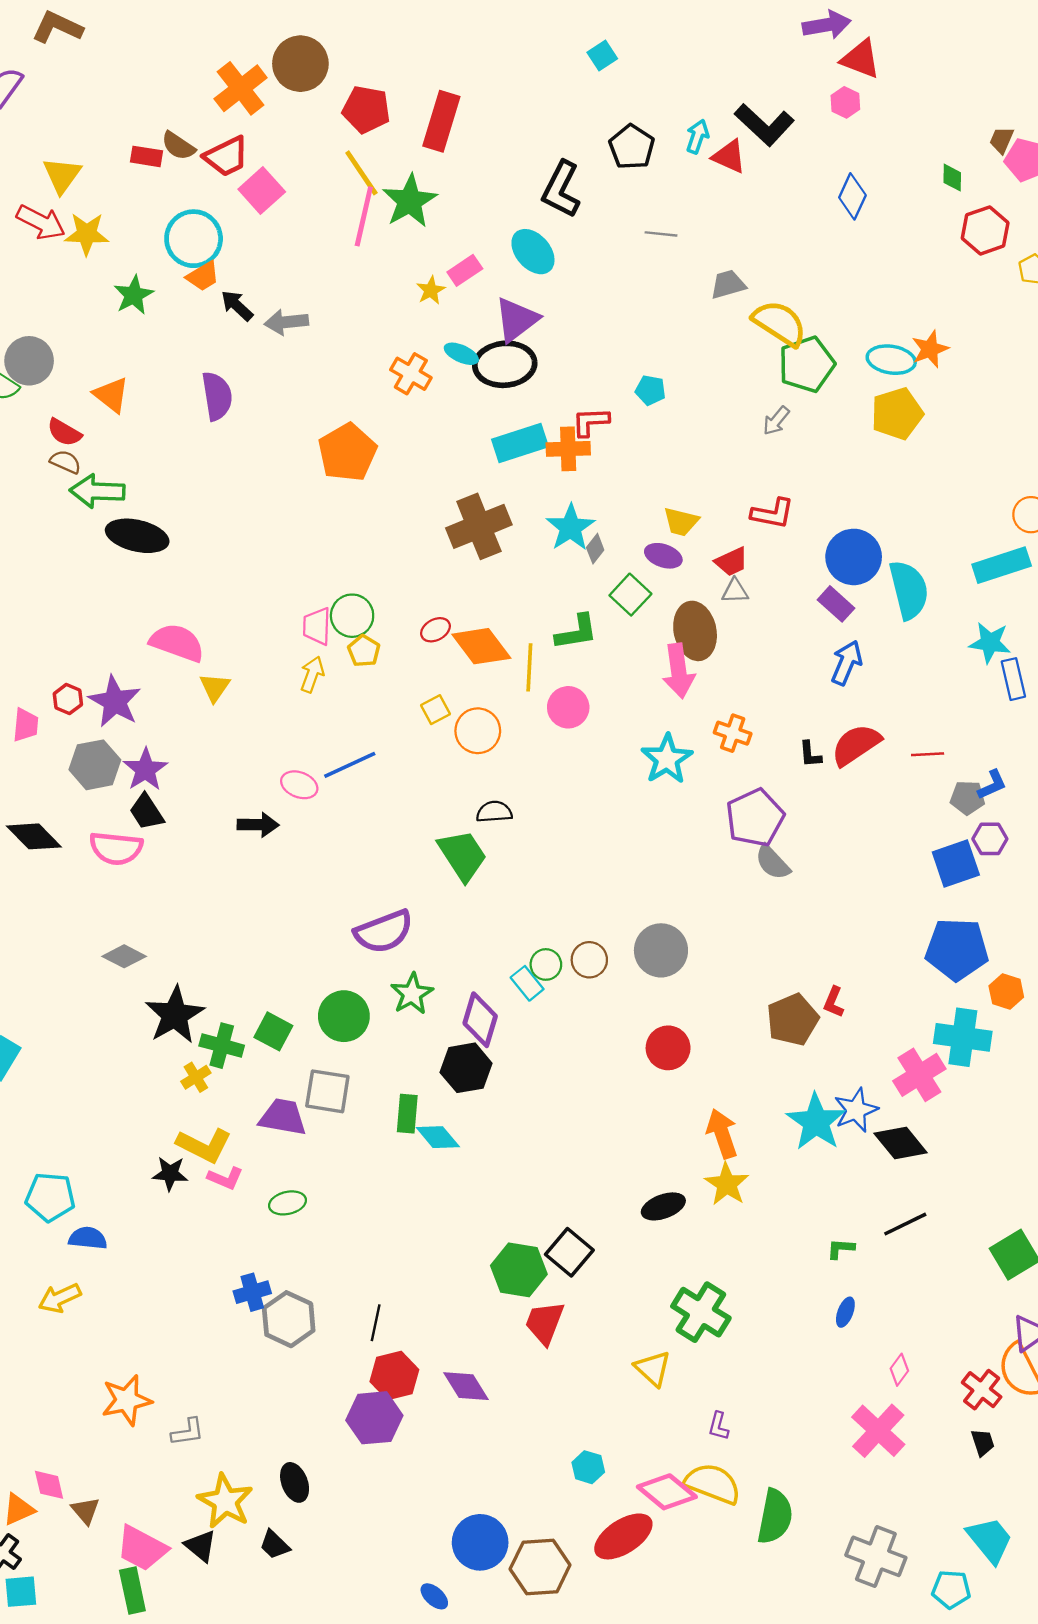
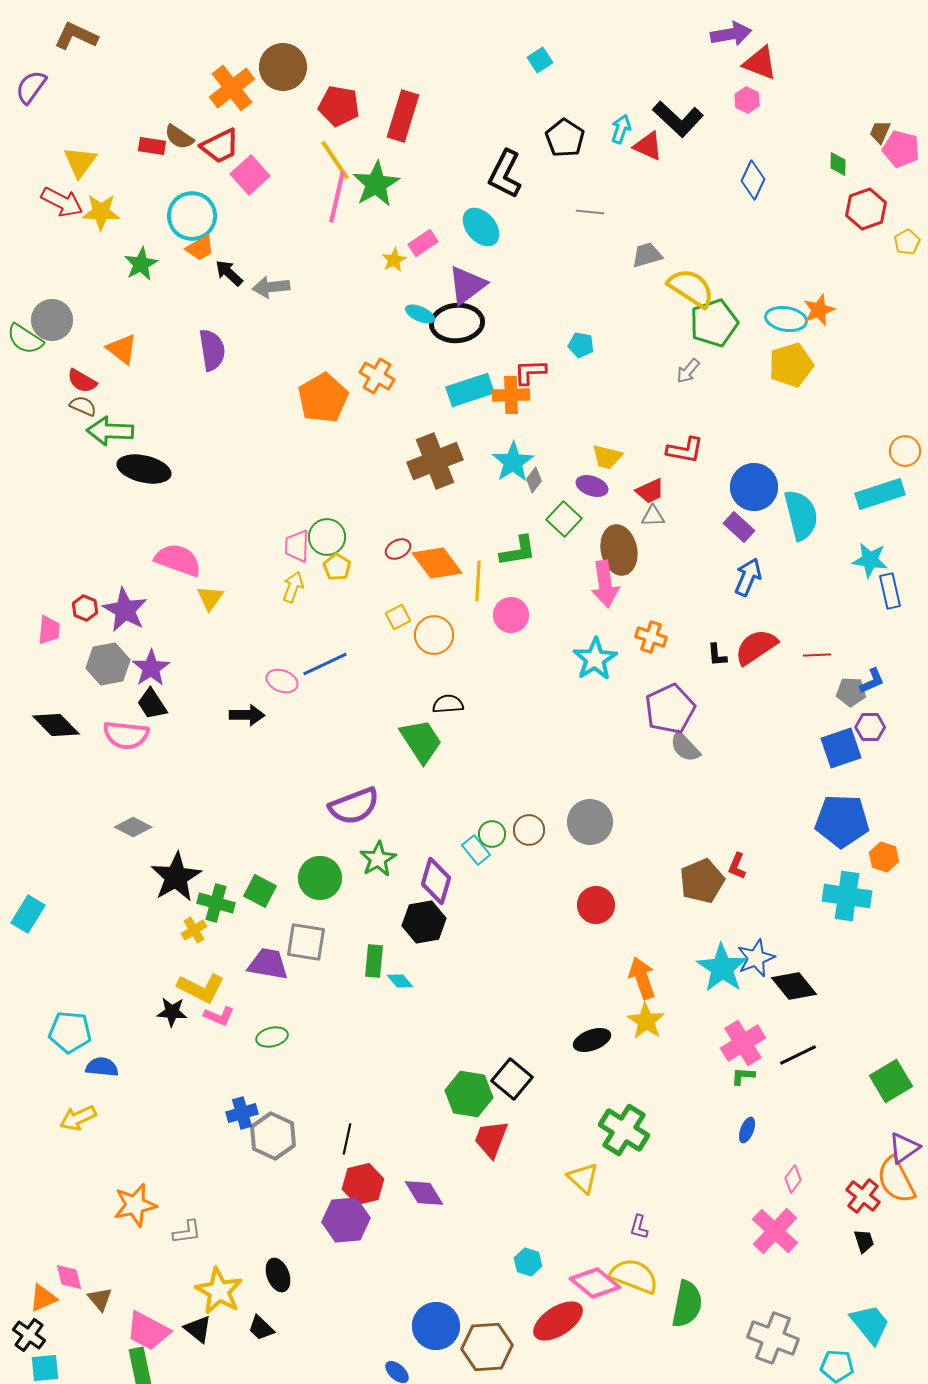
orange cross: (411, 374) -> (377, 376), moved
pink cross: (919, 1075) -> (743, 1043), moved
cyan diamond: (438, 1137) -> (400, 981), size x0.7

